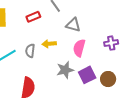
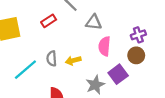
yellow arrow: (49, 44) -> (73, 60), moved
gray star: (65, 70) -> (95, 85), moved
brown circle: (108, 79) -> (136, 55), moved

